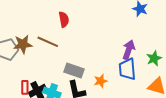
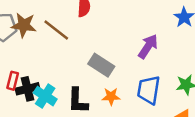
purple arrow: (129, 50) -> (148, 46), moved
gray rectangle: (74, 71) -> (101, 65), moved

